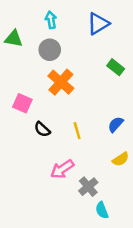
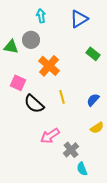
green triangle: (14, 39) -> (11, 47), moved
gray circle: (50, 50) -> (31, 40), moved
black semicircle: (42, 129) -> (34, 104), size x1.5
yellow line: (77, 131) -> (62, 97), moved

